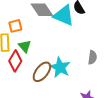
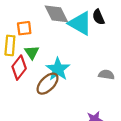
gray semicircle: (92, 57) -> (106, 75), turned -96
cyan star: (60, 67) -> (58, 69), moved

